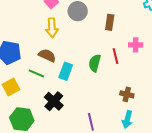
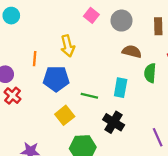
yellow arrow: (52, 28) -> (68, 46), moved
brown semicircle: (47, 55) -> (132, 52), moved

